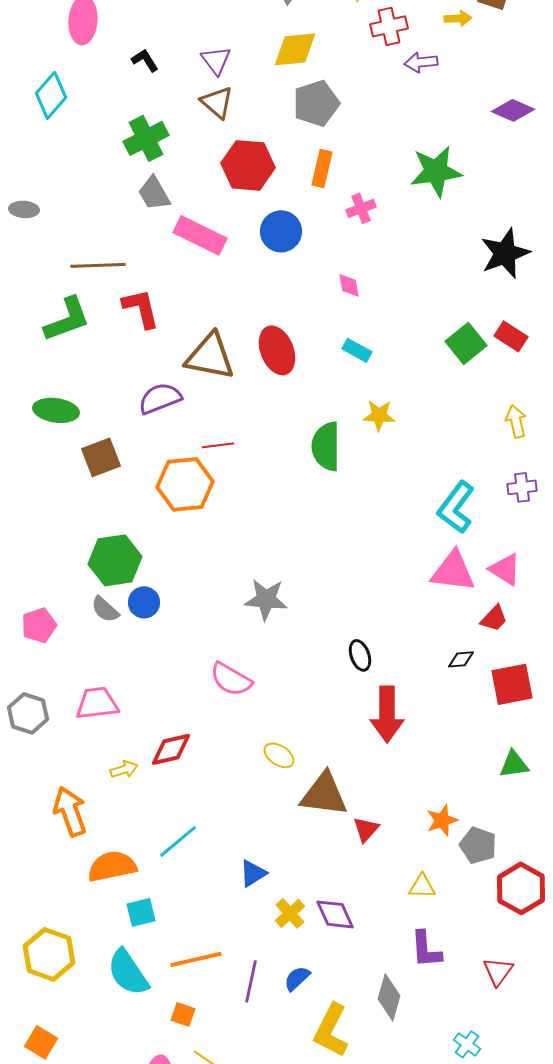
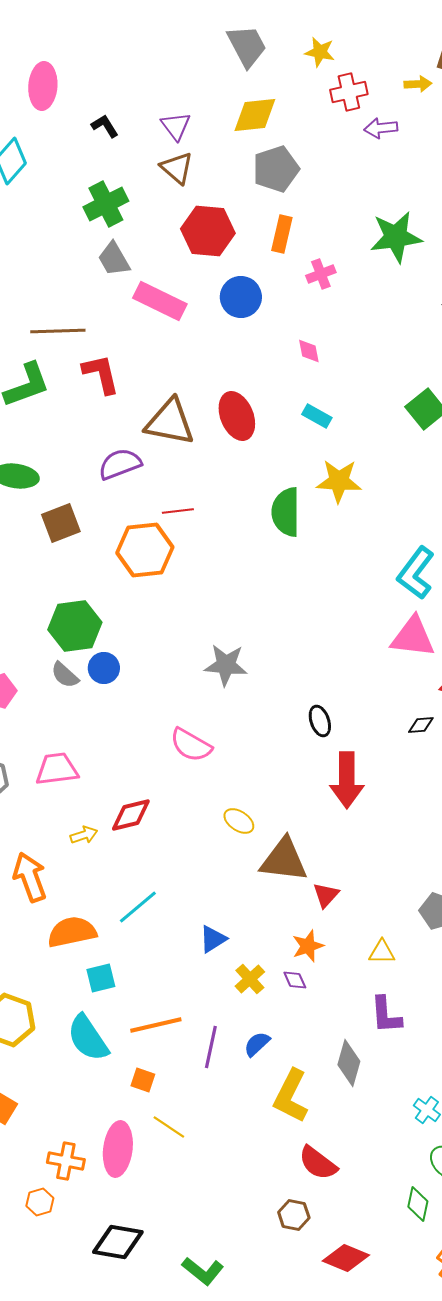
yellow star: (379, 415) -> (339, 481), size x1.4
orange star: (442, 820) -> (308, 946), moved
purple diamond: (335, 914) -> (295, 980), size x0.6

